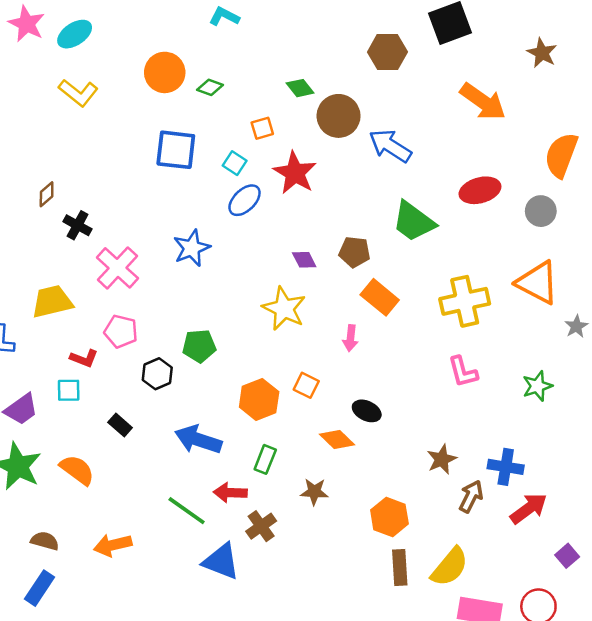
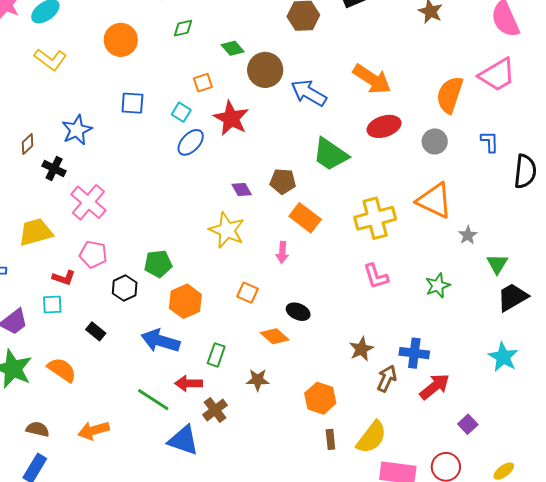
green diamond: (210, 87) -> (183, 28), moved, turned -30
orange arrow: (483, 102) -> (372, 79), moved
blue square: (176, 150) -> (132, 103), size x0.7
blue star: (192, 248) -> (77, 130), moved
orange hexagon: (259, 399) -> (185, 301), moved
brown rectangle: (400, 567) -> (330, 439), size x0.7

